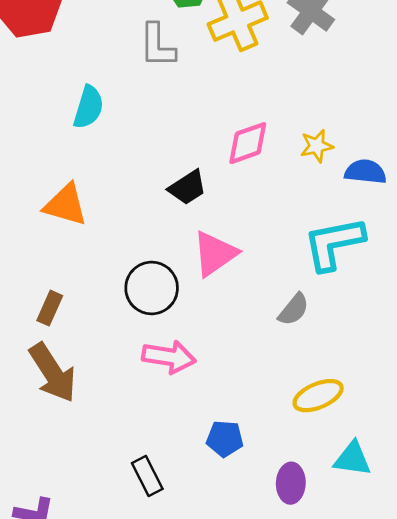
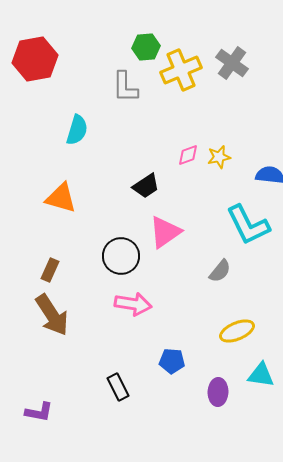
pink diamond: (248, 143) -> (188, 155), size x0.7
yellow star: (317, 146) -> (219, 157), moved
cyan L-shape: (334, 243) -> (248, 225), turned -105

